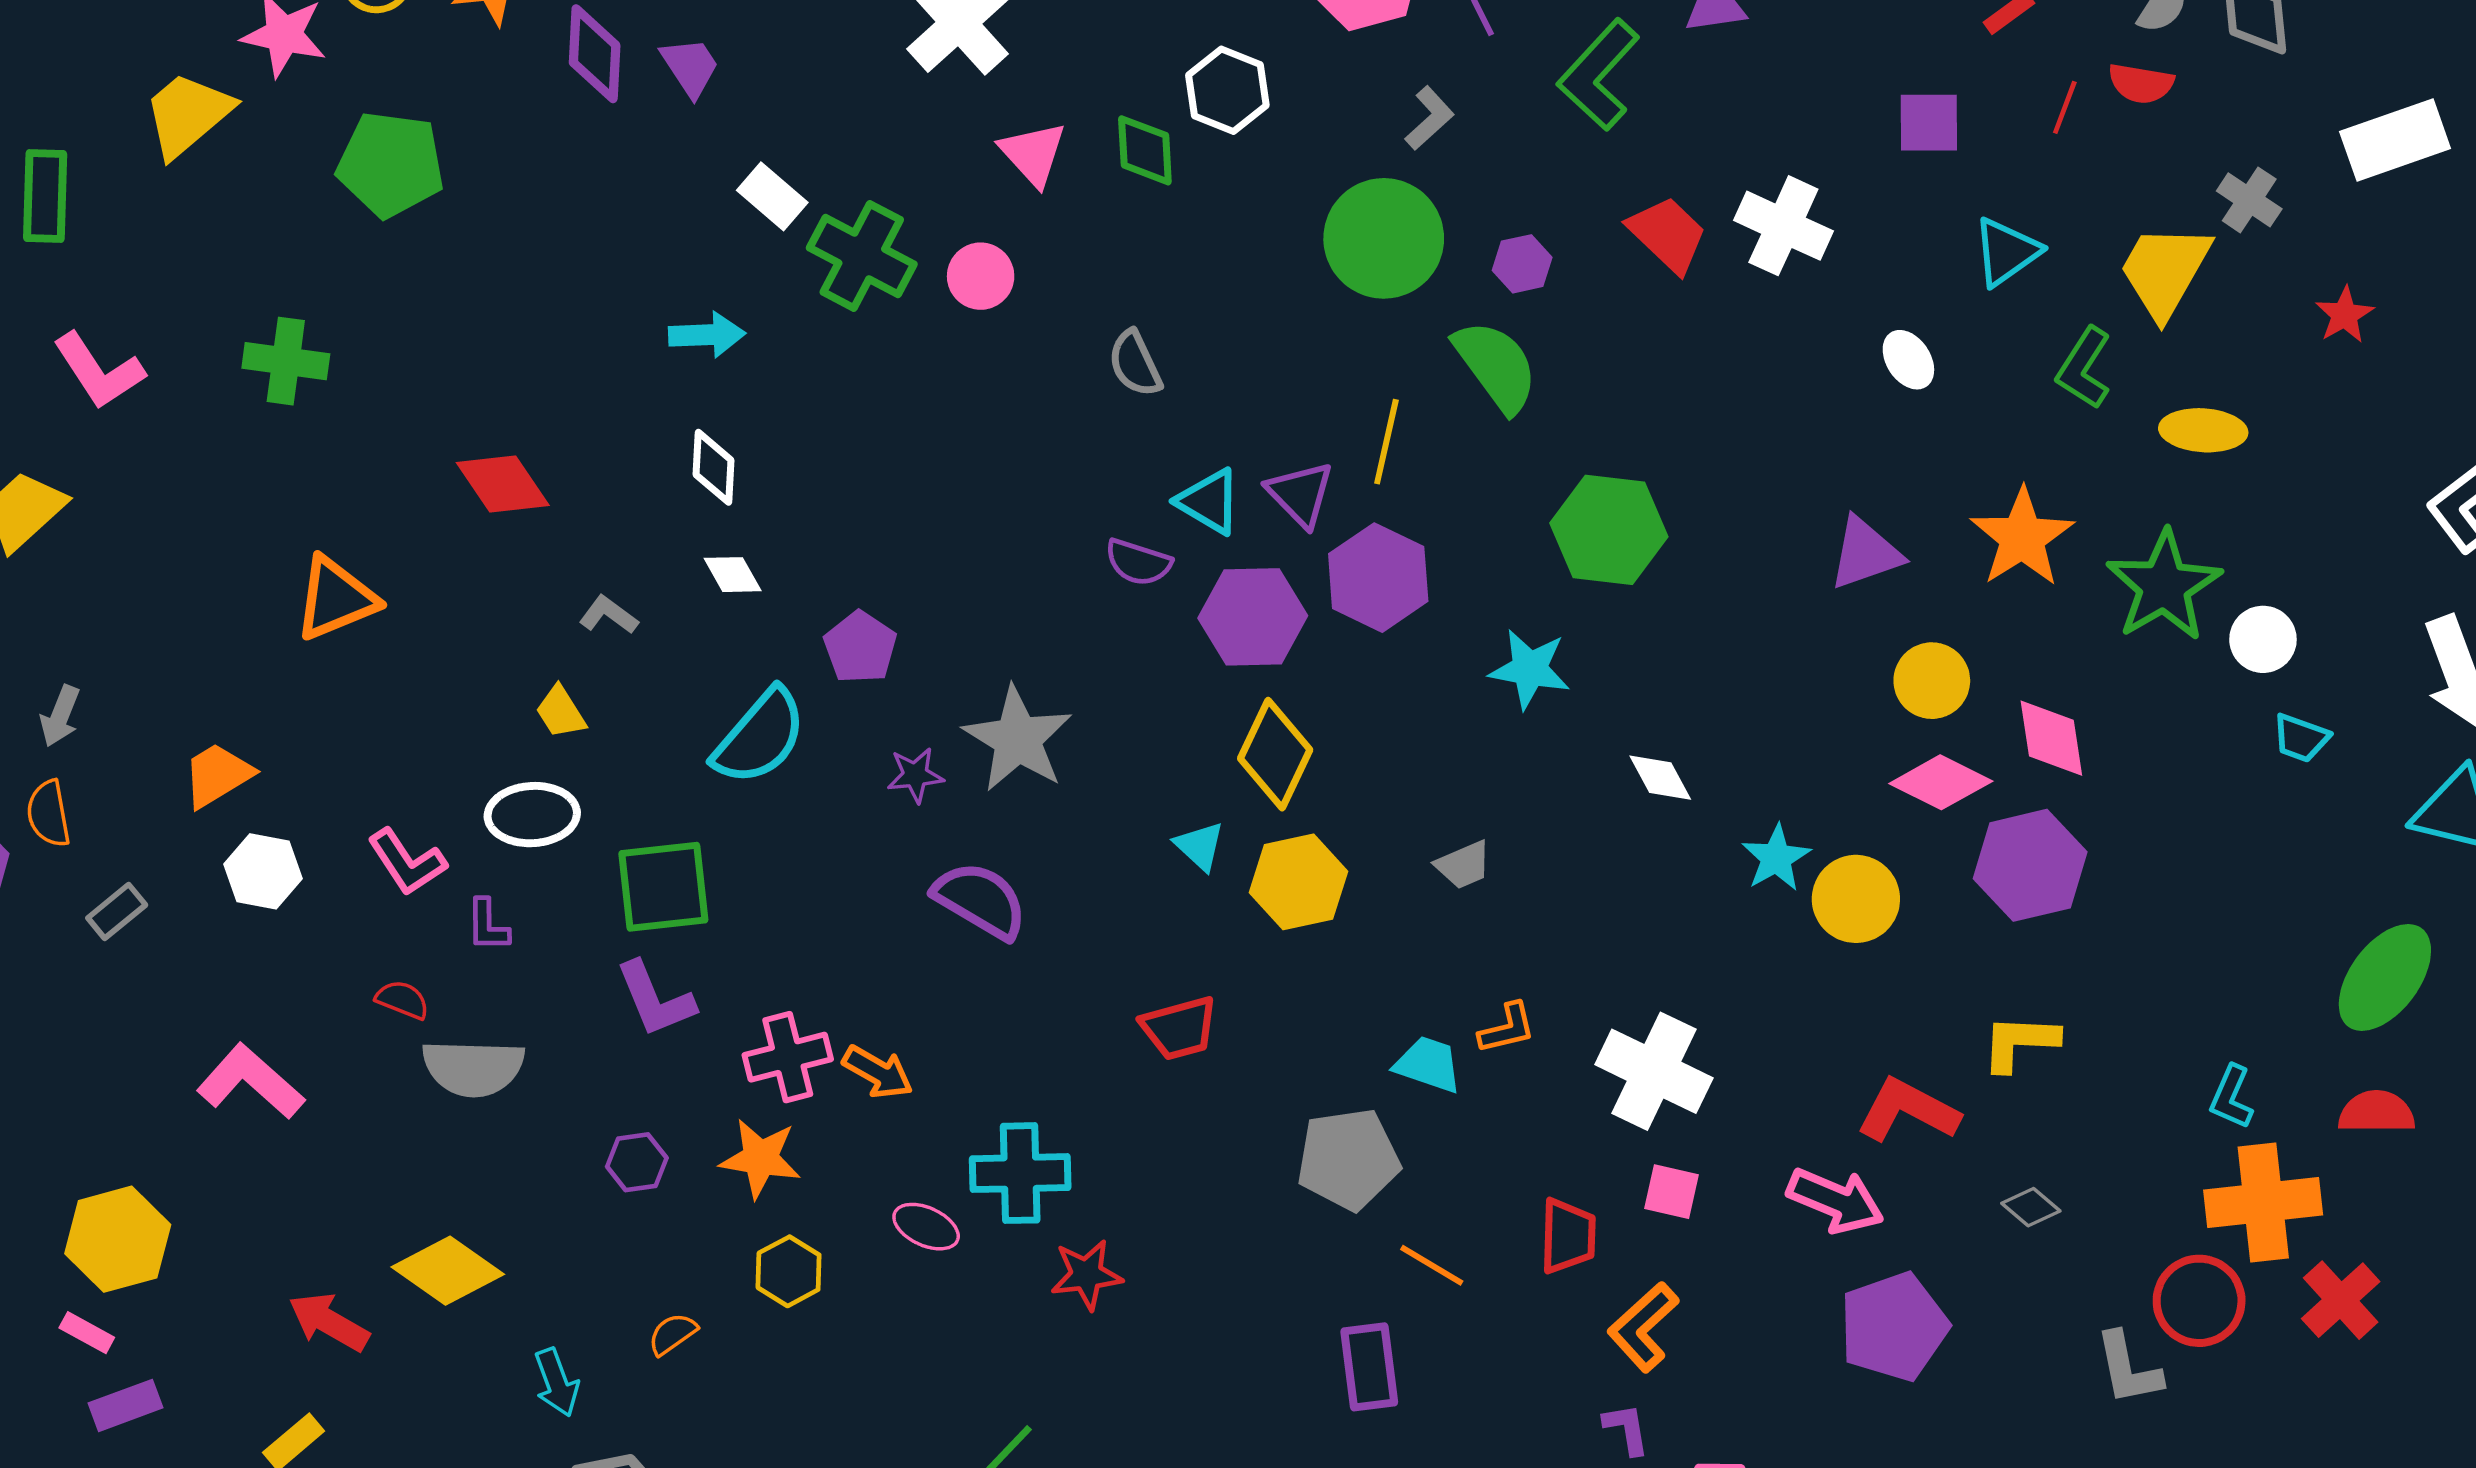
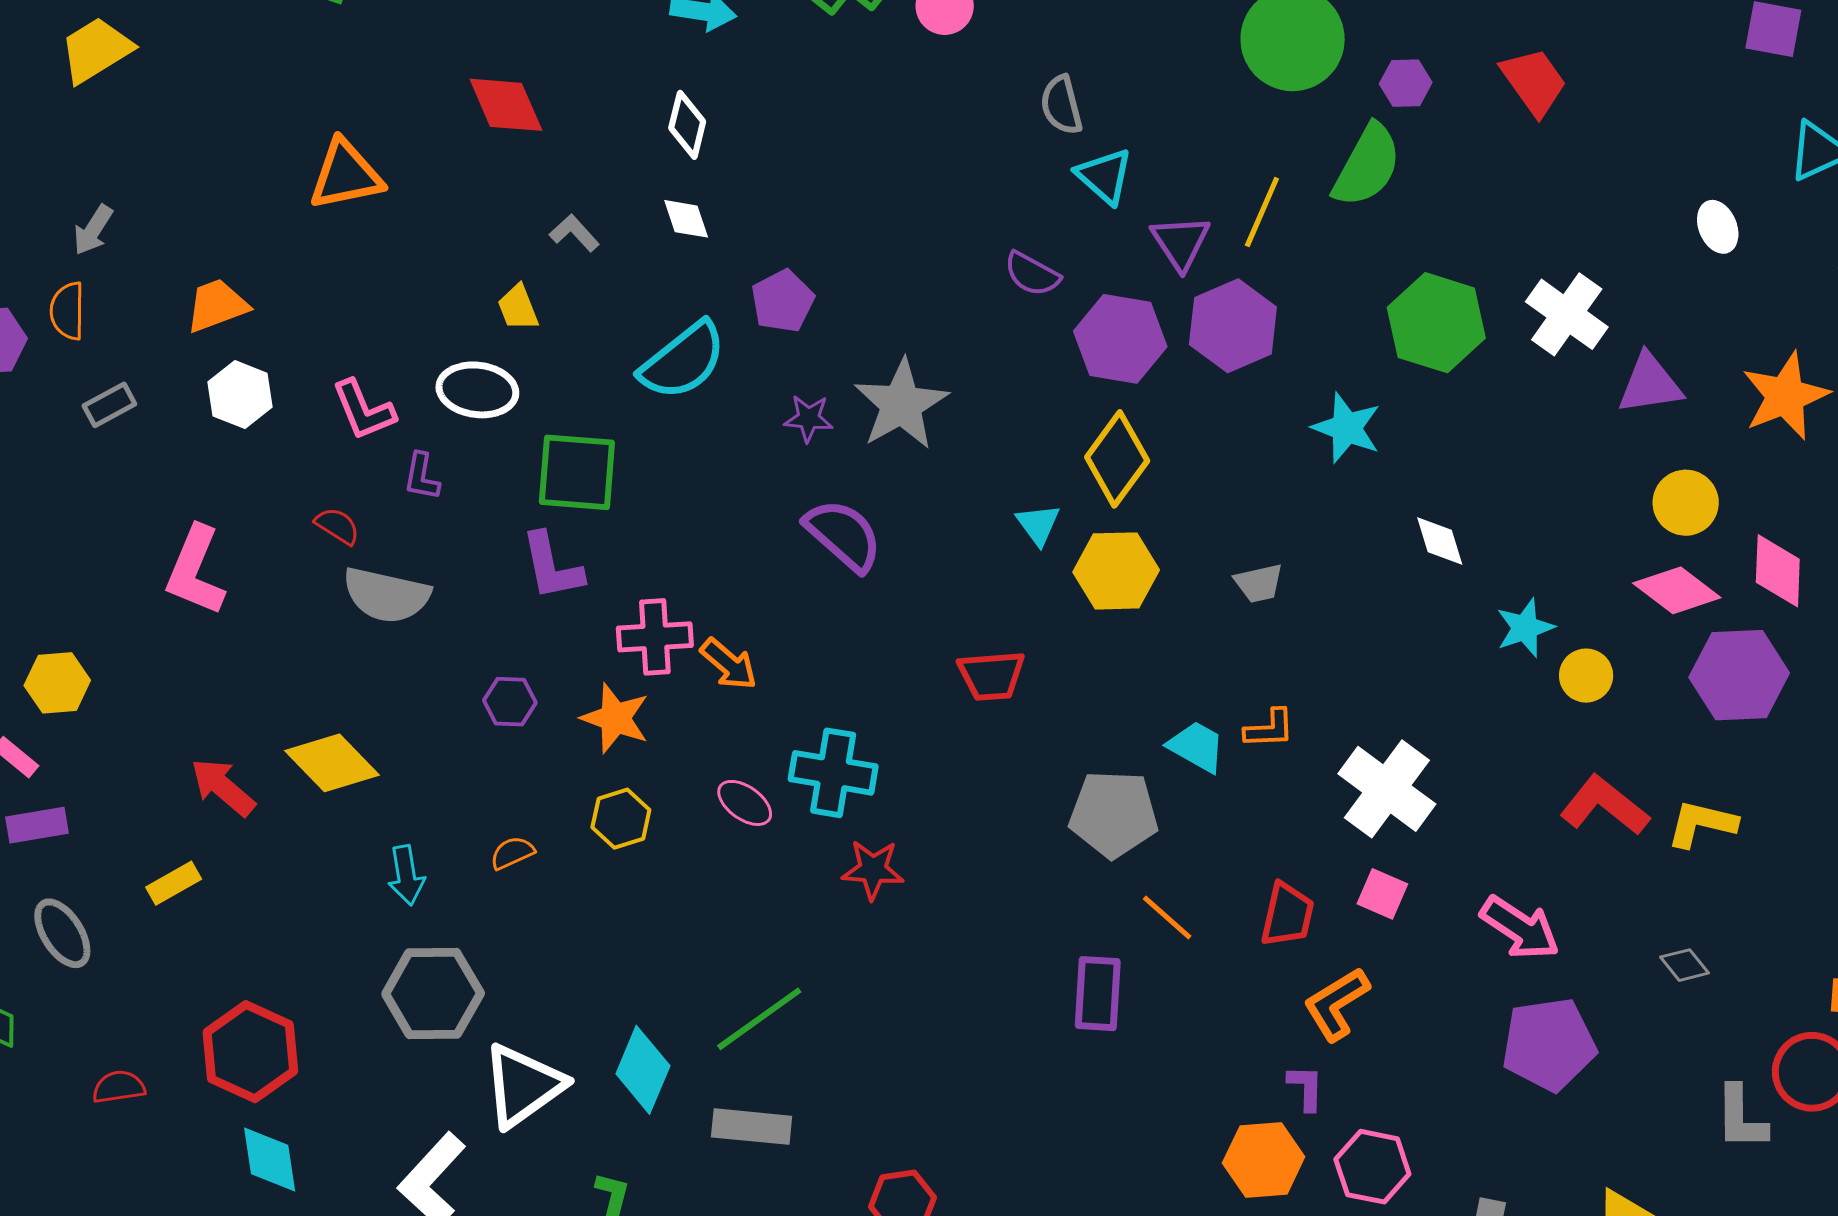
white cross: (1783, 226) -> (1567, 314), moved
green semicircle: (1496, 366) -> (1367, 165), turned 54
cyan triangle: (1209, 502) -> (1104, 176), moved
yellow circle: (1856, 899) -> (1586, 676), size x0.7
pink L-shape: (250, 1082) -> (195, 571), turned -120
red L-shape: (1908, 1110) -> (1604, 805), moved
yellow hexagon: (118, 1239) -> (57, 683), size x0.7

